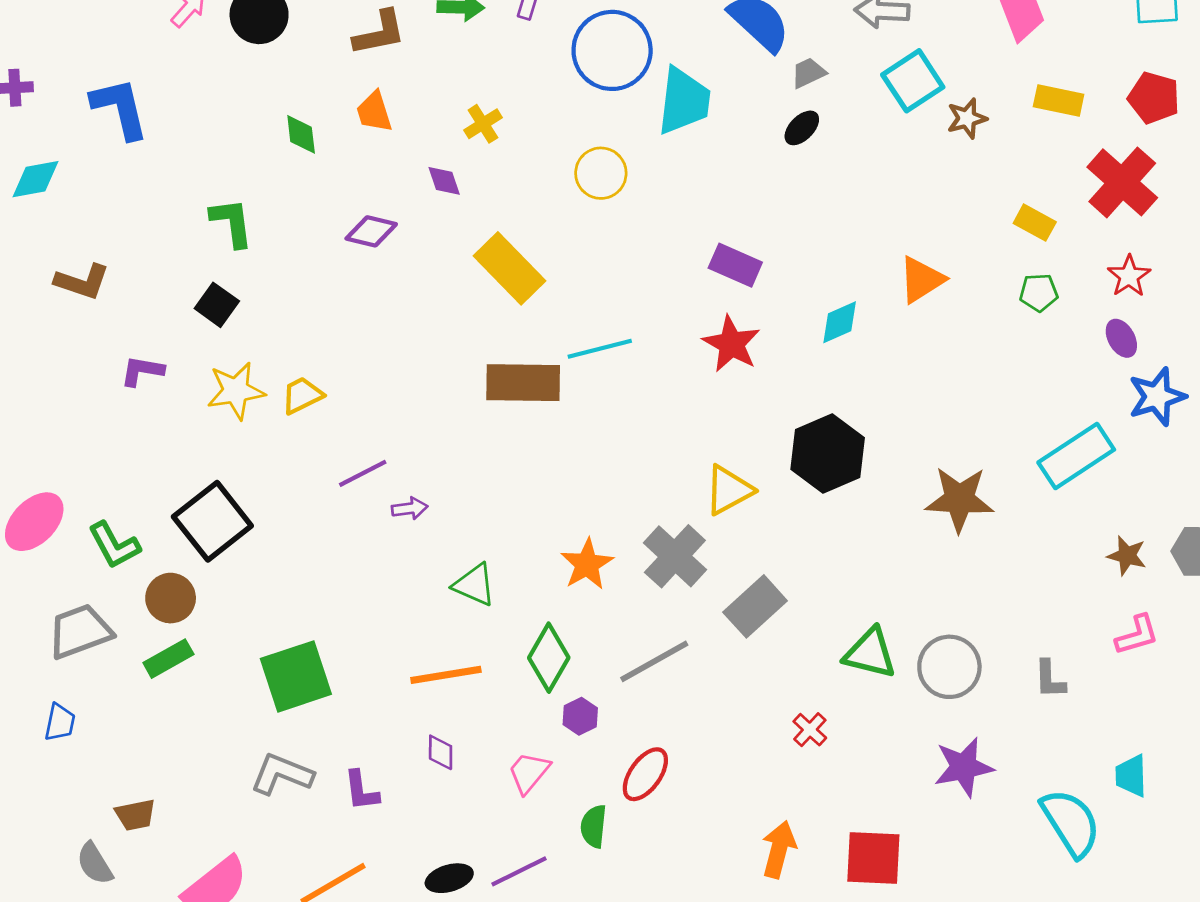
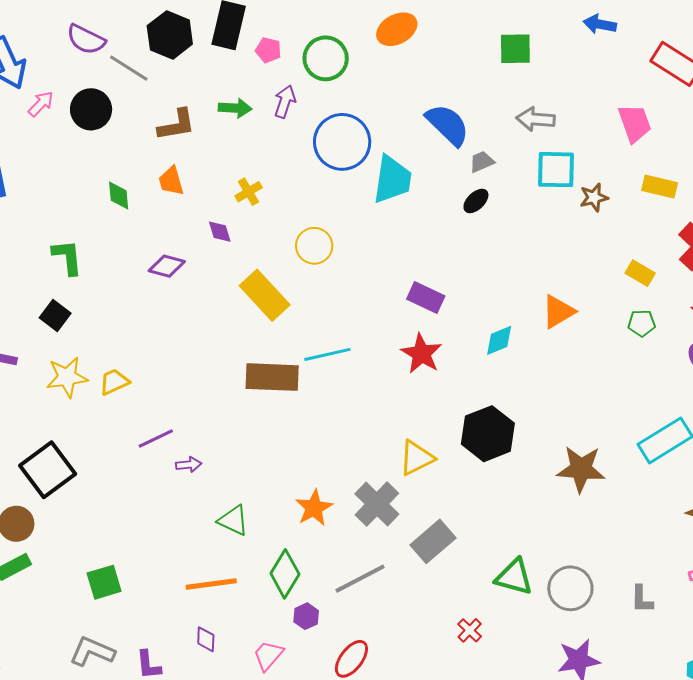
cyan square: (913, 81) -> (556, 170), turned 33
yellow circle: (601, 173) -> (314, 246), moved
green square: (296, 676) -> (104, 582), size x0.7

